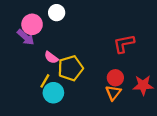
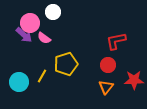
pink semicircle: (51, 57) -> (44, 38), moved
red circle: (115, 78) -> (108, 65), moved
cyan circle: (53, 93) -> (19, 82), moved

